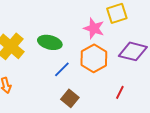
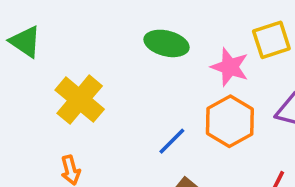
green ellipse: (50, 42) -> (167, 43), moved

